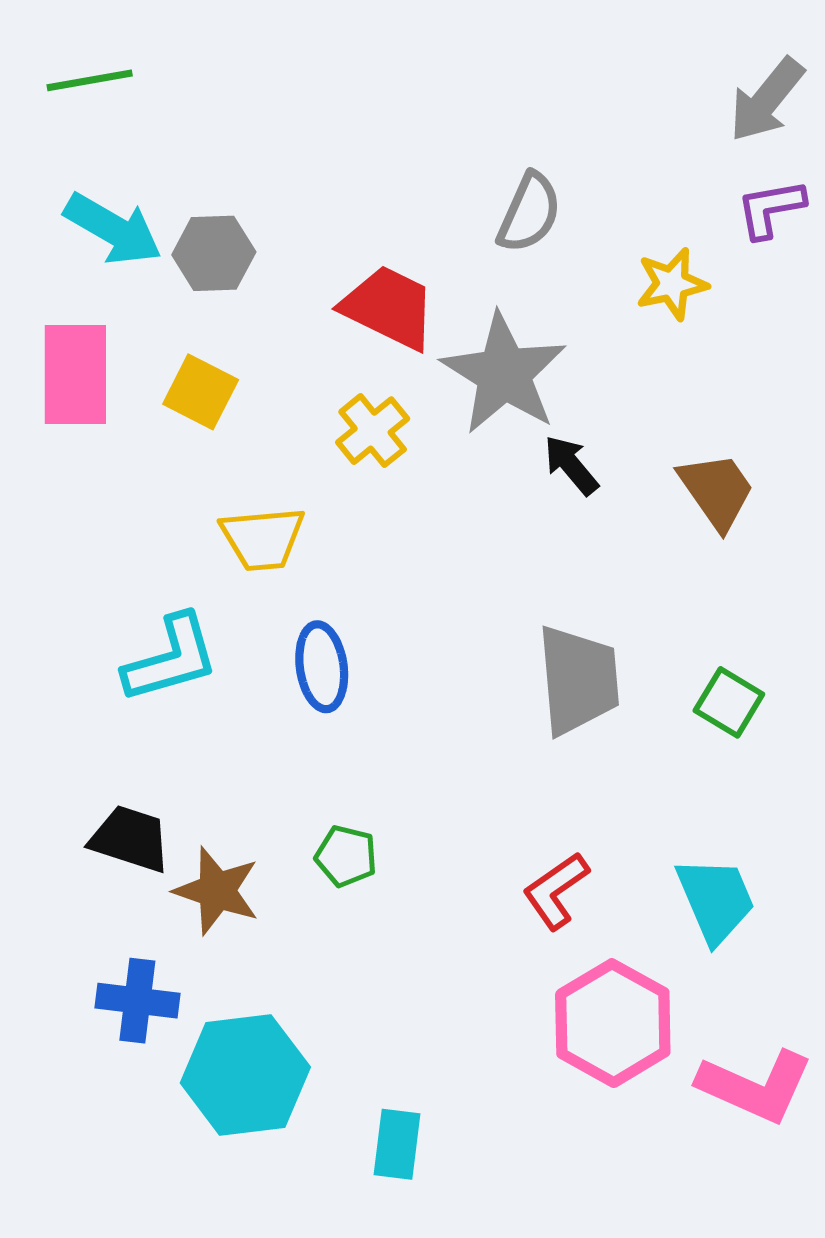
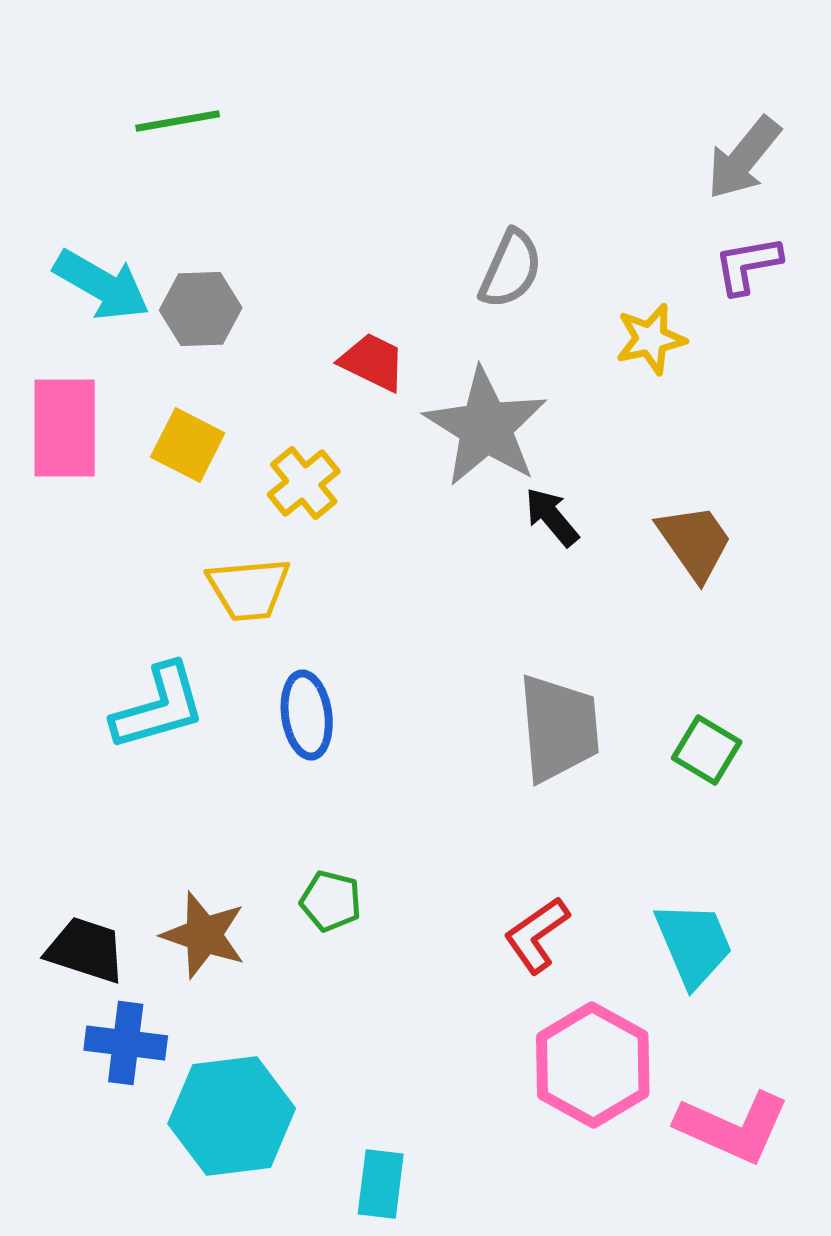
green line: (90, 80) -> (178, 121), moved
red trapezoid: (389, 307) -> (373, 362), size x0.7
yellow cross: (373, 431) -> (304, 483), moved
black trapezoid: (130, 839) -> (86, 950), moved

